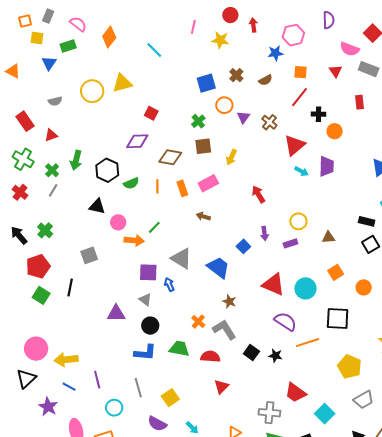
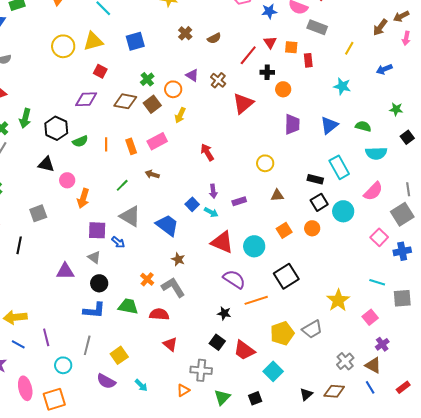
blue star: (275, 53) -> (269, 11), moved
red triangle: (336, 71) -> (270, 42), moved
orange square: (300, 72) -> (291, 47), moved
yellow triangle: (122, 83) -> (93, 41), moved
blue square: (206, 83) -> (135, 41), moved
yellow circle: (92, 91) -> (63, 46), moved
orange circle: (224, 105) -> (173, 89), moved
purple triangle: (243, 117) -> (192, 75), turned -32
brown square: (203, 146) -> (152, 104), turned -30
brown diamond: (170, 157) -> (125, 101), moved
purple trapezoid: (327, 166) -> (292, 124), moved
cyan arrow: (301, 171) -> (211, 212), moved
yellow circle: (298, 221) -> (265, 163), moved
green line: (154, 227) -> (122, 185), moved
orange arrow: (134, 240) -> (83, 198), turned 102
blue arrow: (169, 284) -> (118, 242), turned 152
orange circle: (364, 287) -> (312, 228), moved
black square: (338, 319) -> (286, 276), turned -35
black square: (251, 353) -> (217, 342), moved
yellow pentagon: (350, 367) -> (282, 333), moved, turned 30
red triangle: (221, 387) -> (170, 344), turned -35
gray line: (138, 388) -> (87, 345), turned 30
gray trapezoid: (364, 400) -> (312, 329), moved
gray cross: (269, 413) -> (201, 370), moved

